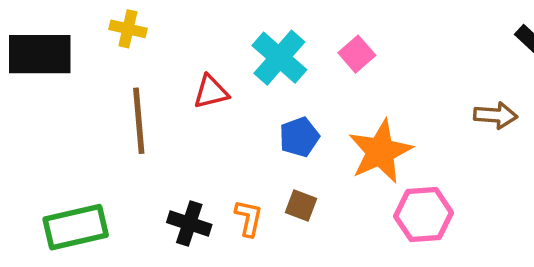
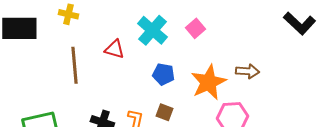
red triangle: (211, 92) -> (114, 49), turned 30
brown arrow: (496, 115) -> (247, 71), moved
blue pentagon: (299, 137) -> (163, 74), turned 30

